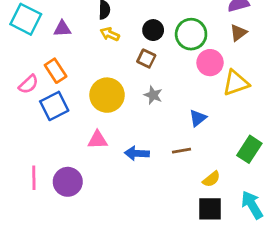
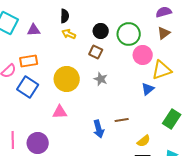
orange rectangle: (56, 71) -> (29, 61), turned -66
blue square: (54, 106) -> (28, 87), turned -30
blue triangle: (198, 118) -> (148, 89), moved
blue arrow: (137, 153) -> (99, 129), moved, turned -108

